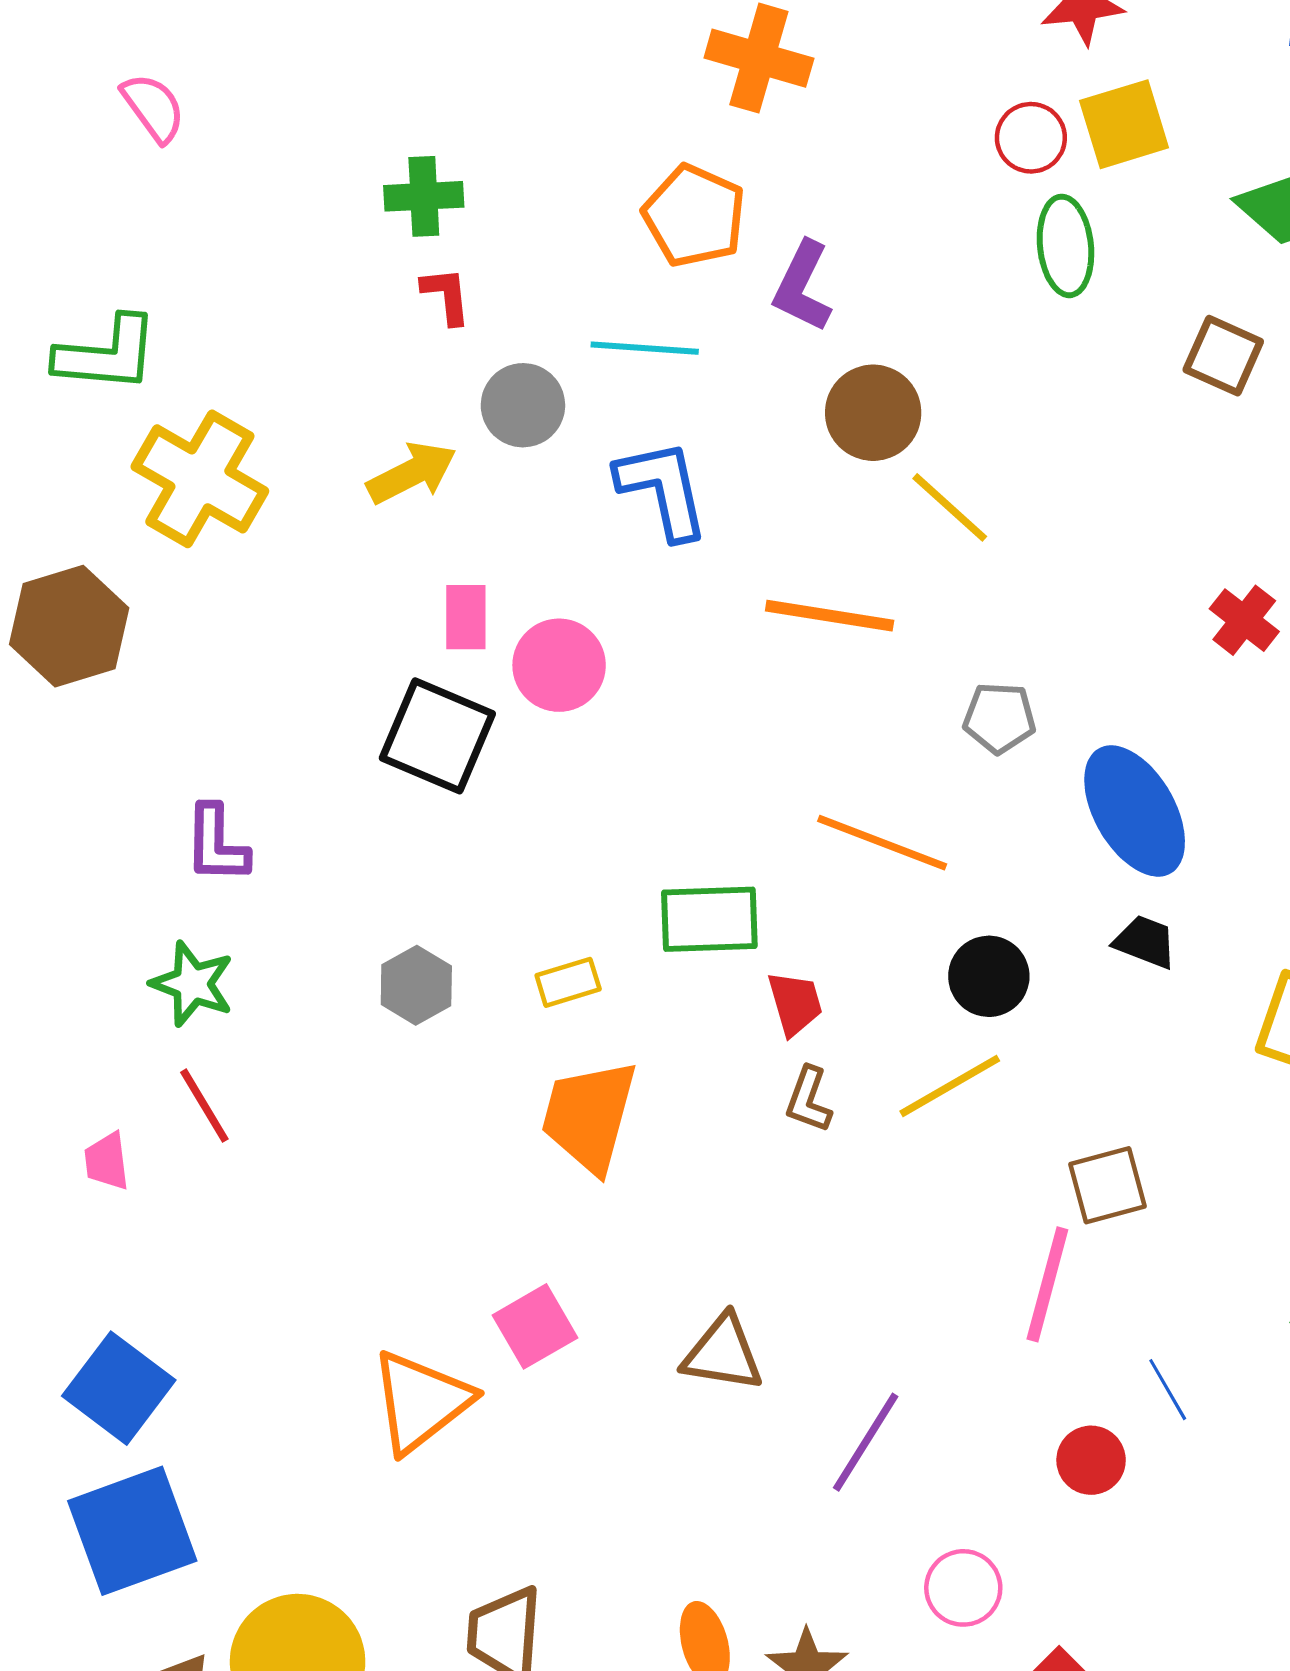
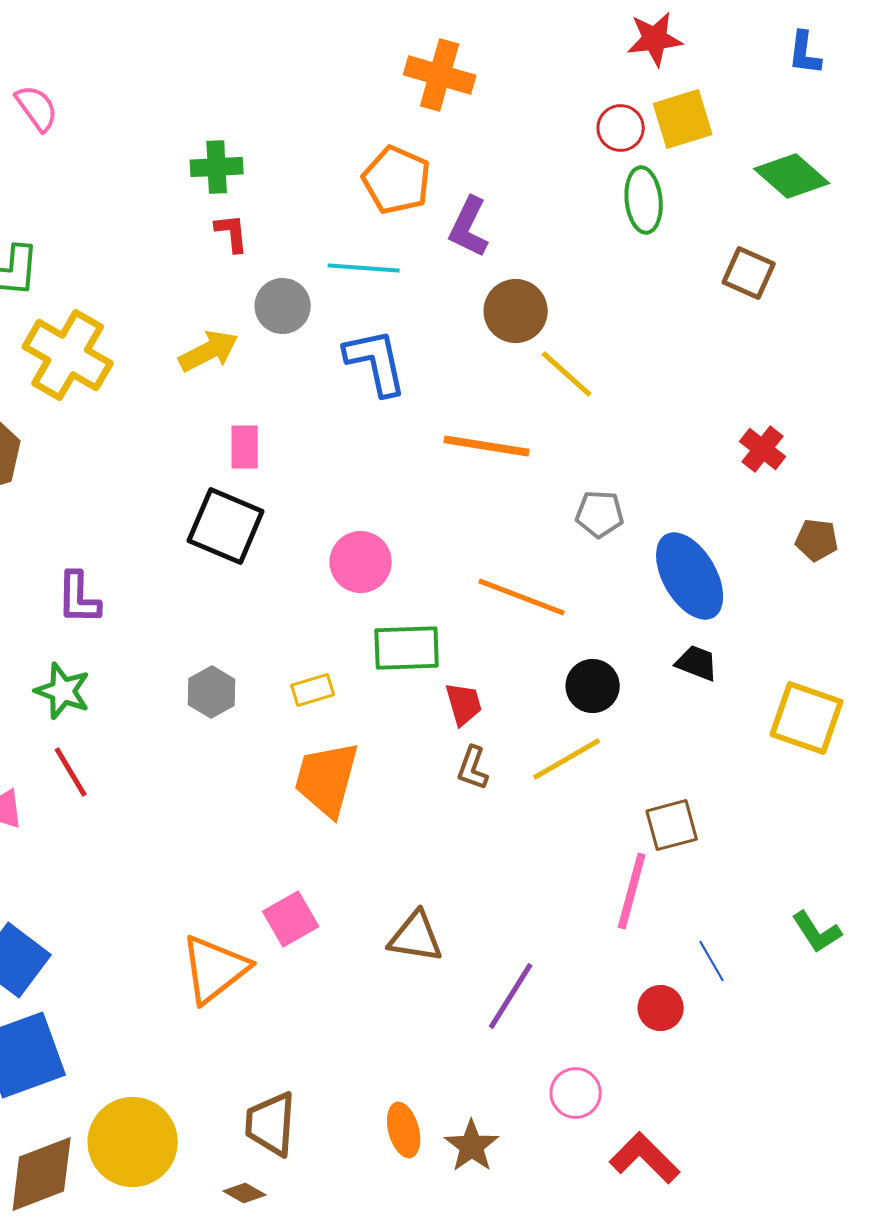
pink circle: (559, 665) -> (361, 562), moved

